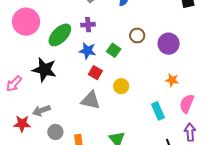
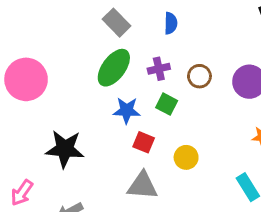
purple cross: (88, 25) -> (159, 69), moved
green ellipse: (60, 35) -> (114, 68), moved
pink arrow: (14, 84) -> (22, 193), moved

